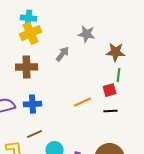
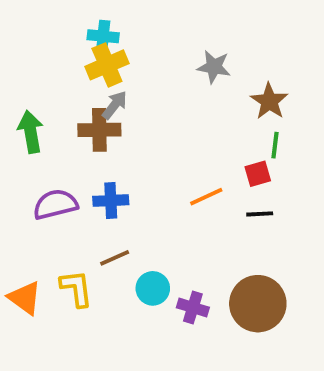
brown star: (116, 52) -> (269, 101), turned 30
gray arrow: (63, 54) -> (115, 105), moved

